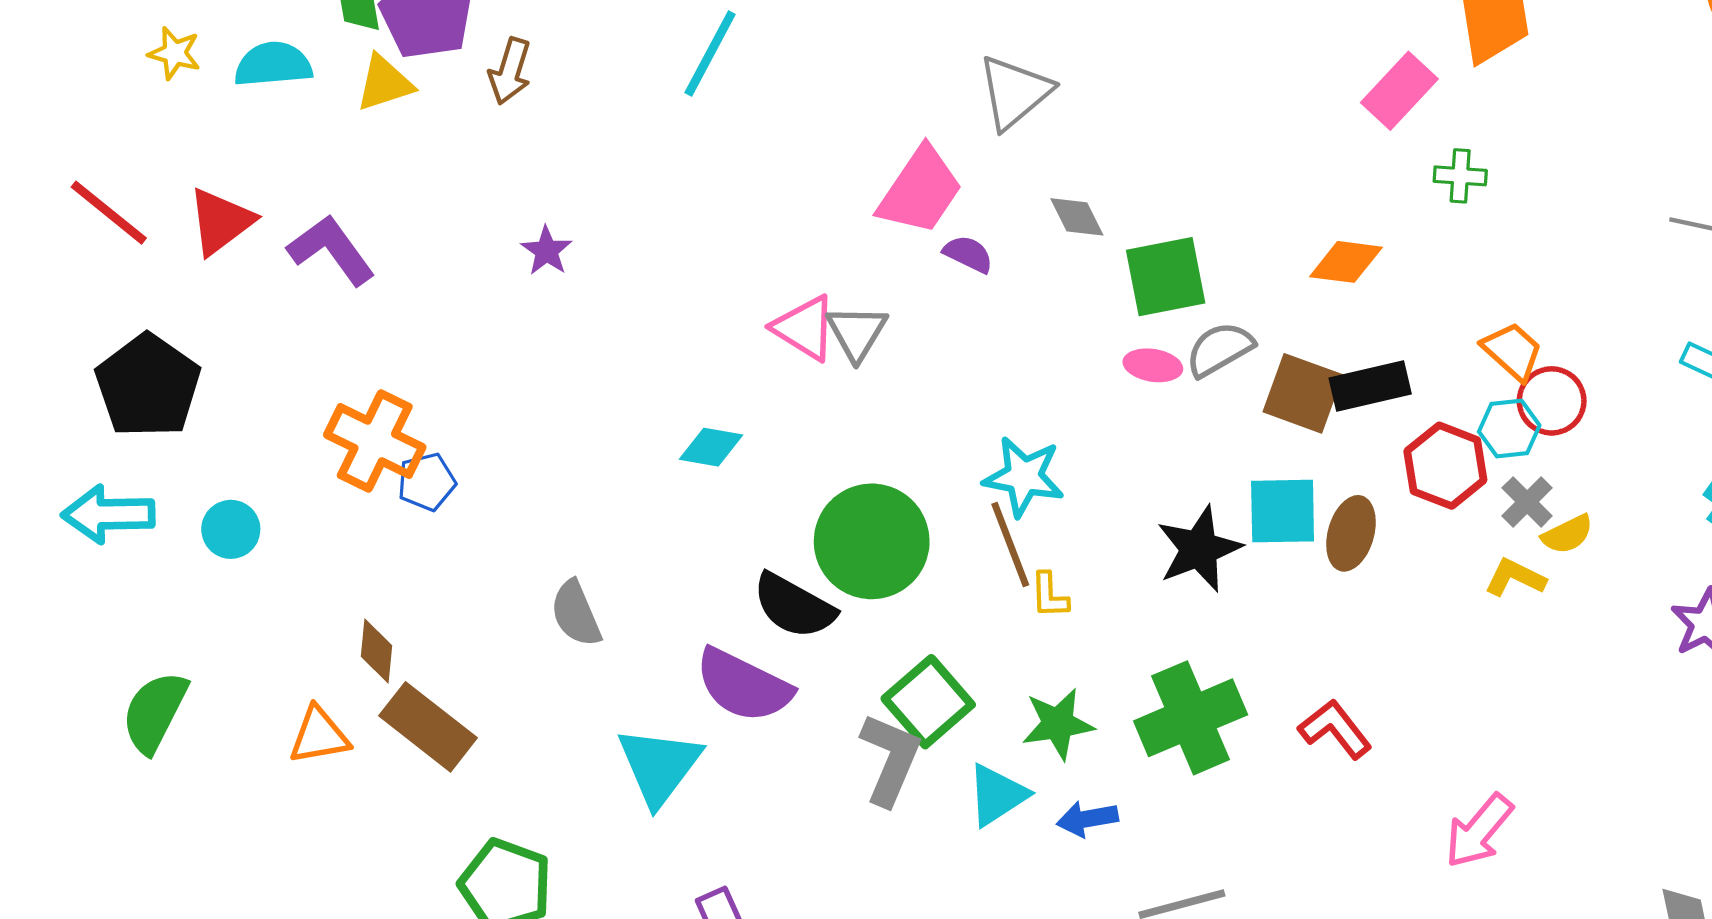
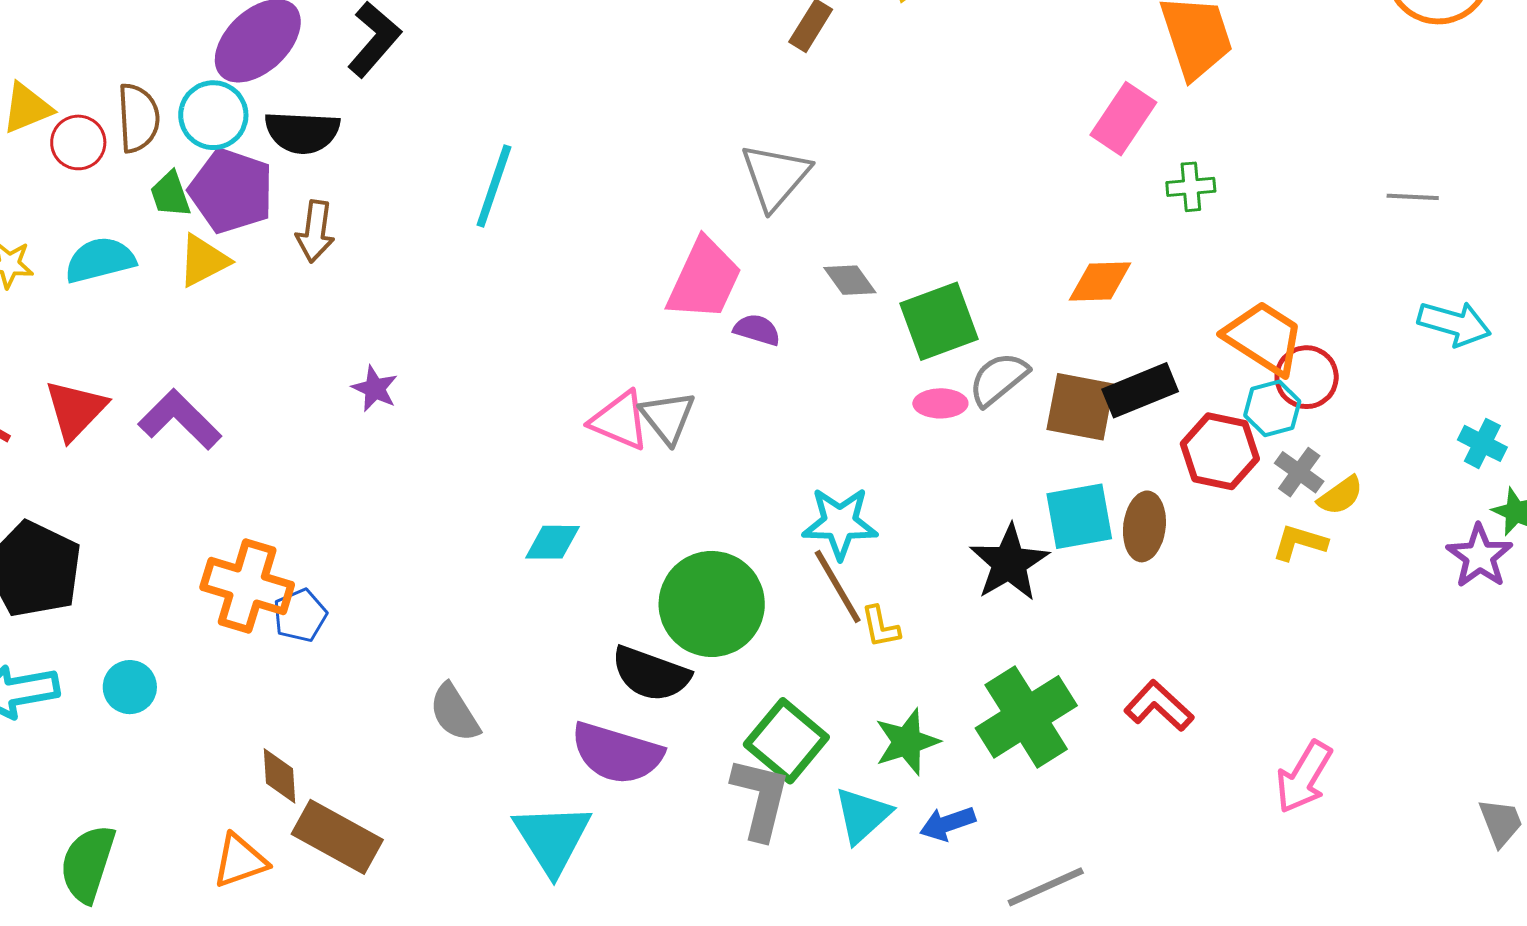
orange trapezoid: (1512, 351) -> (1264, 338), size x1.4

